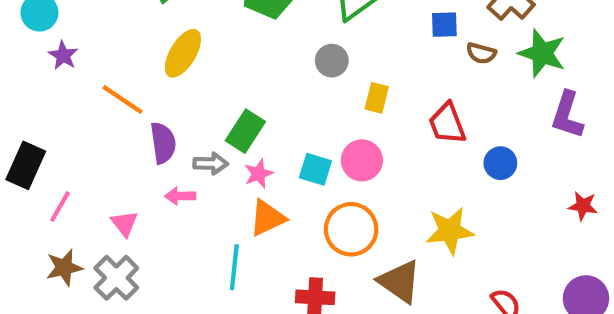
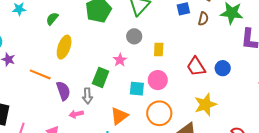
brown semicircle: (481, 53) -> (203, 19), turned -80
red trapezoid: (447, 123) -> (196, 67), moved
gray arrow: (211, 163) -> (87, 96), turned 98
pink star: (259, 174) -> (120, 60), moved

